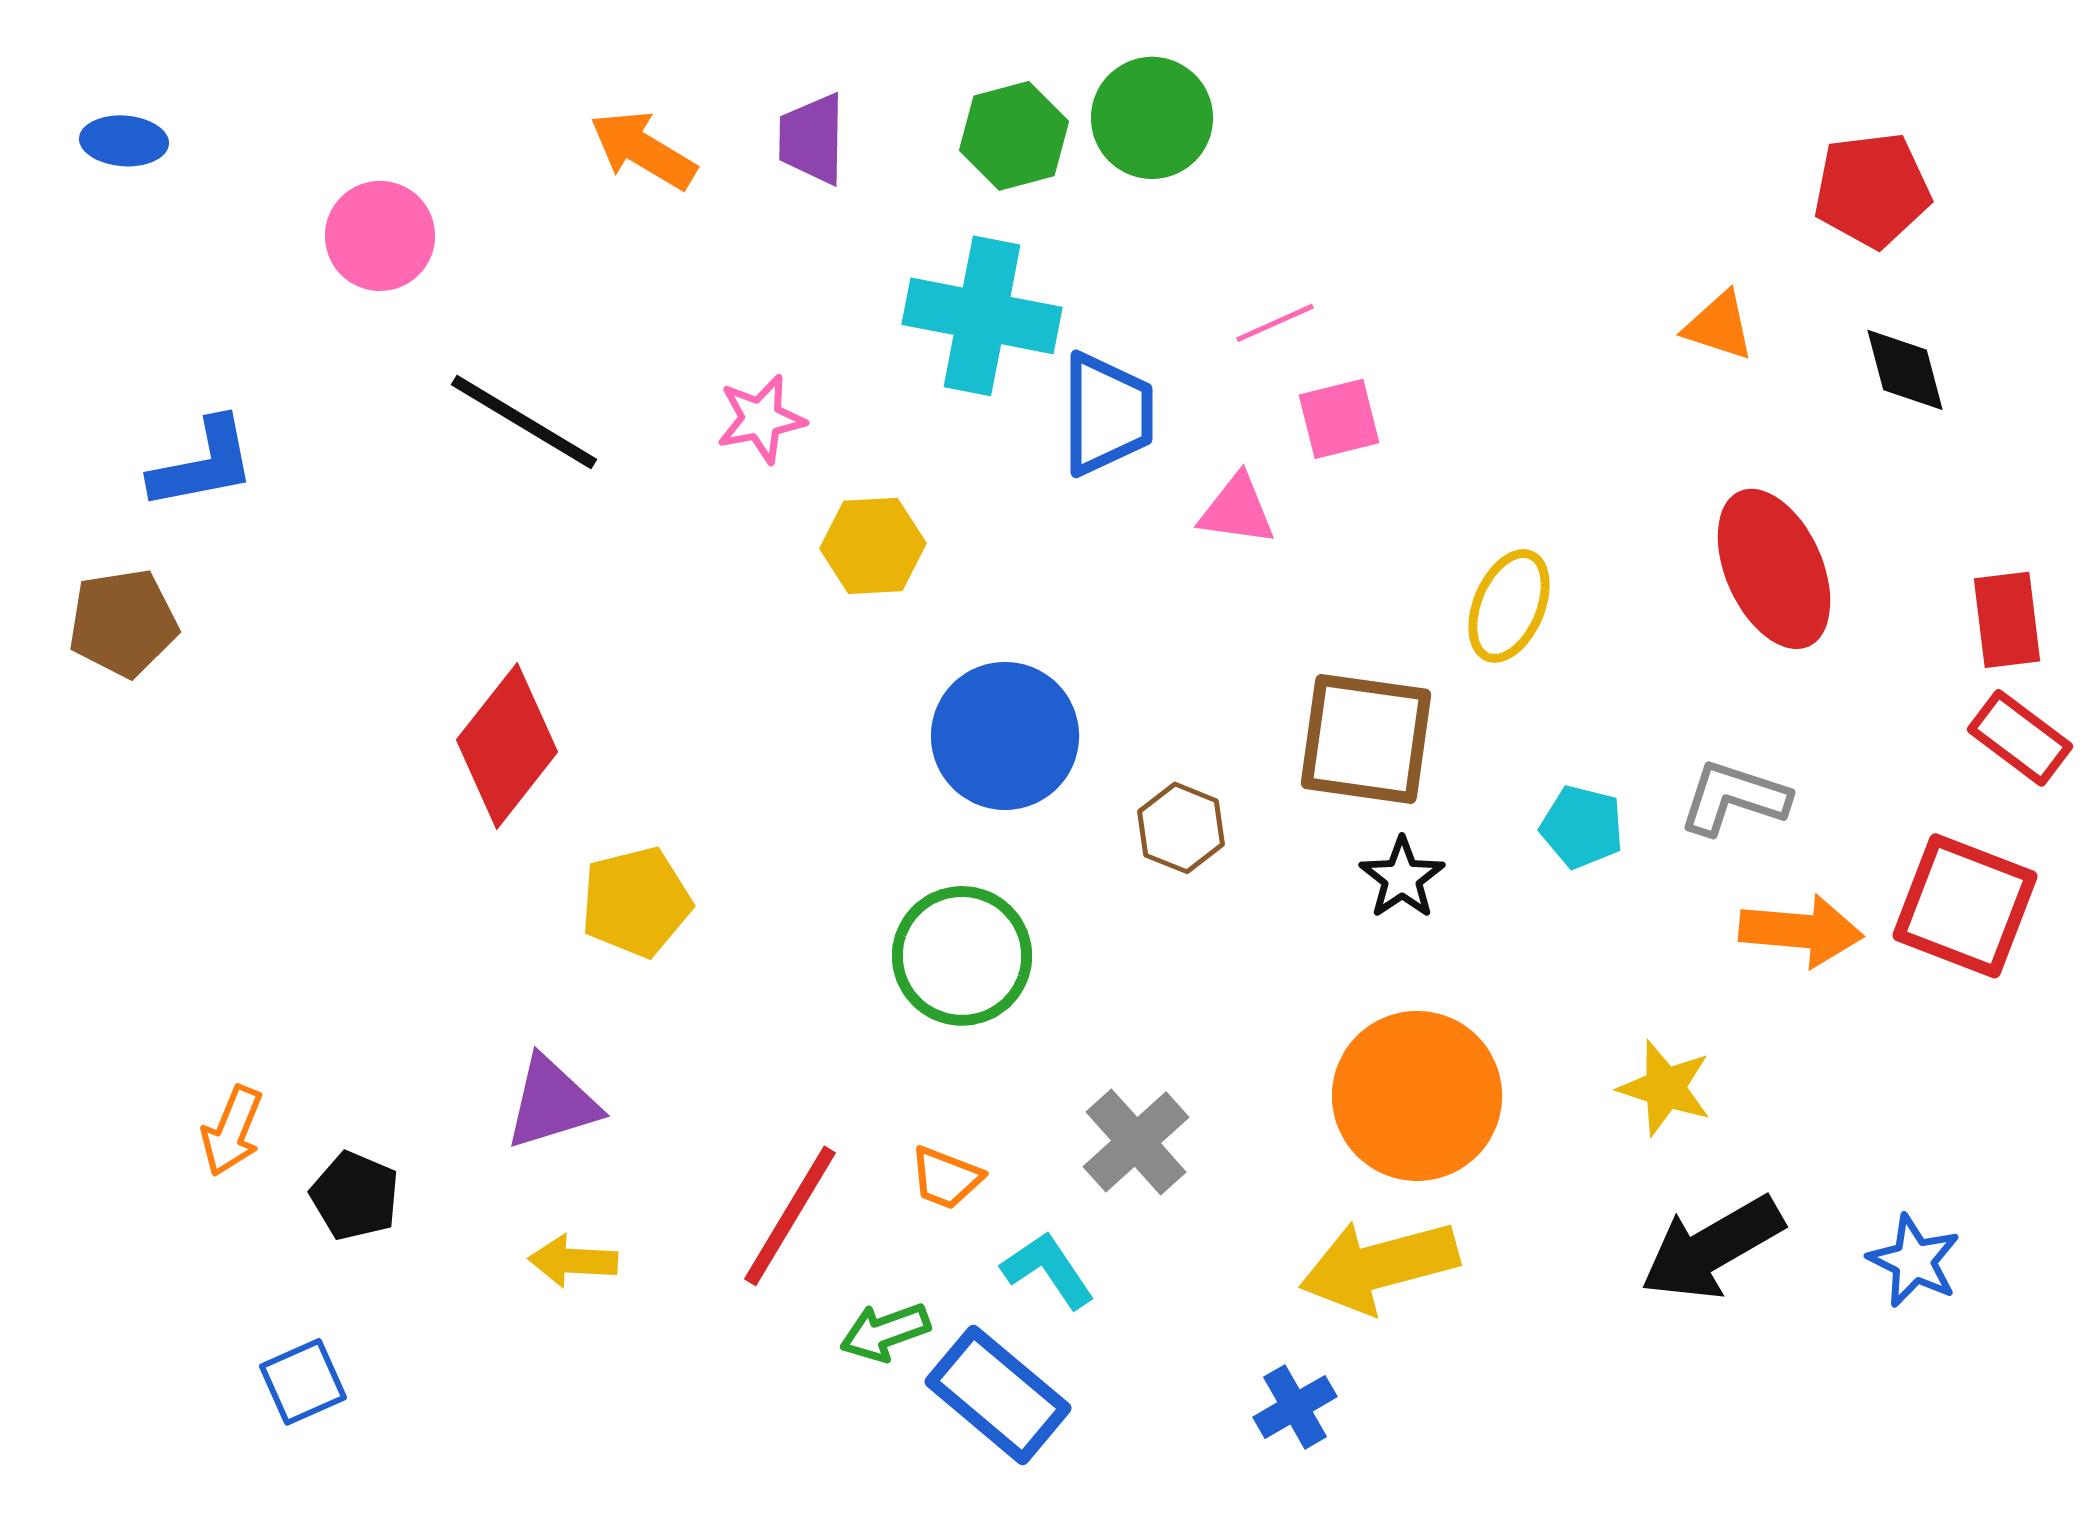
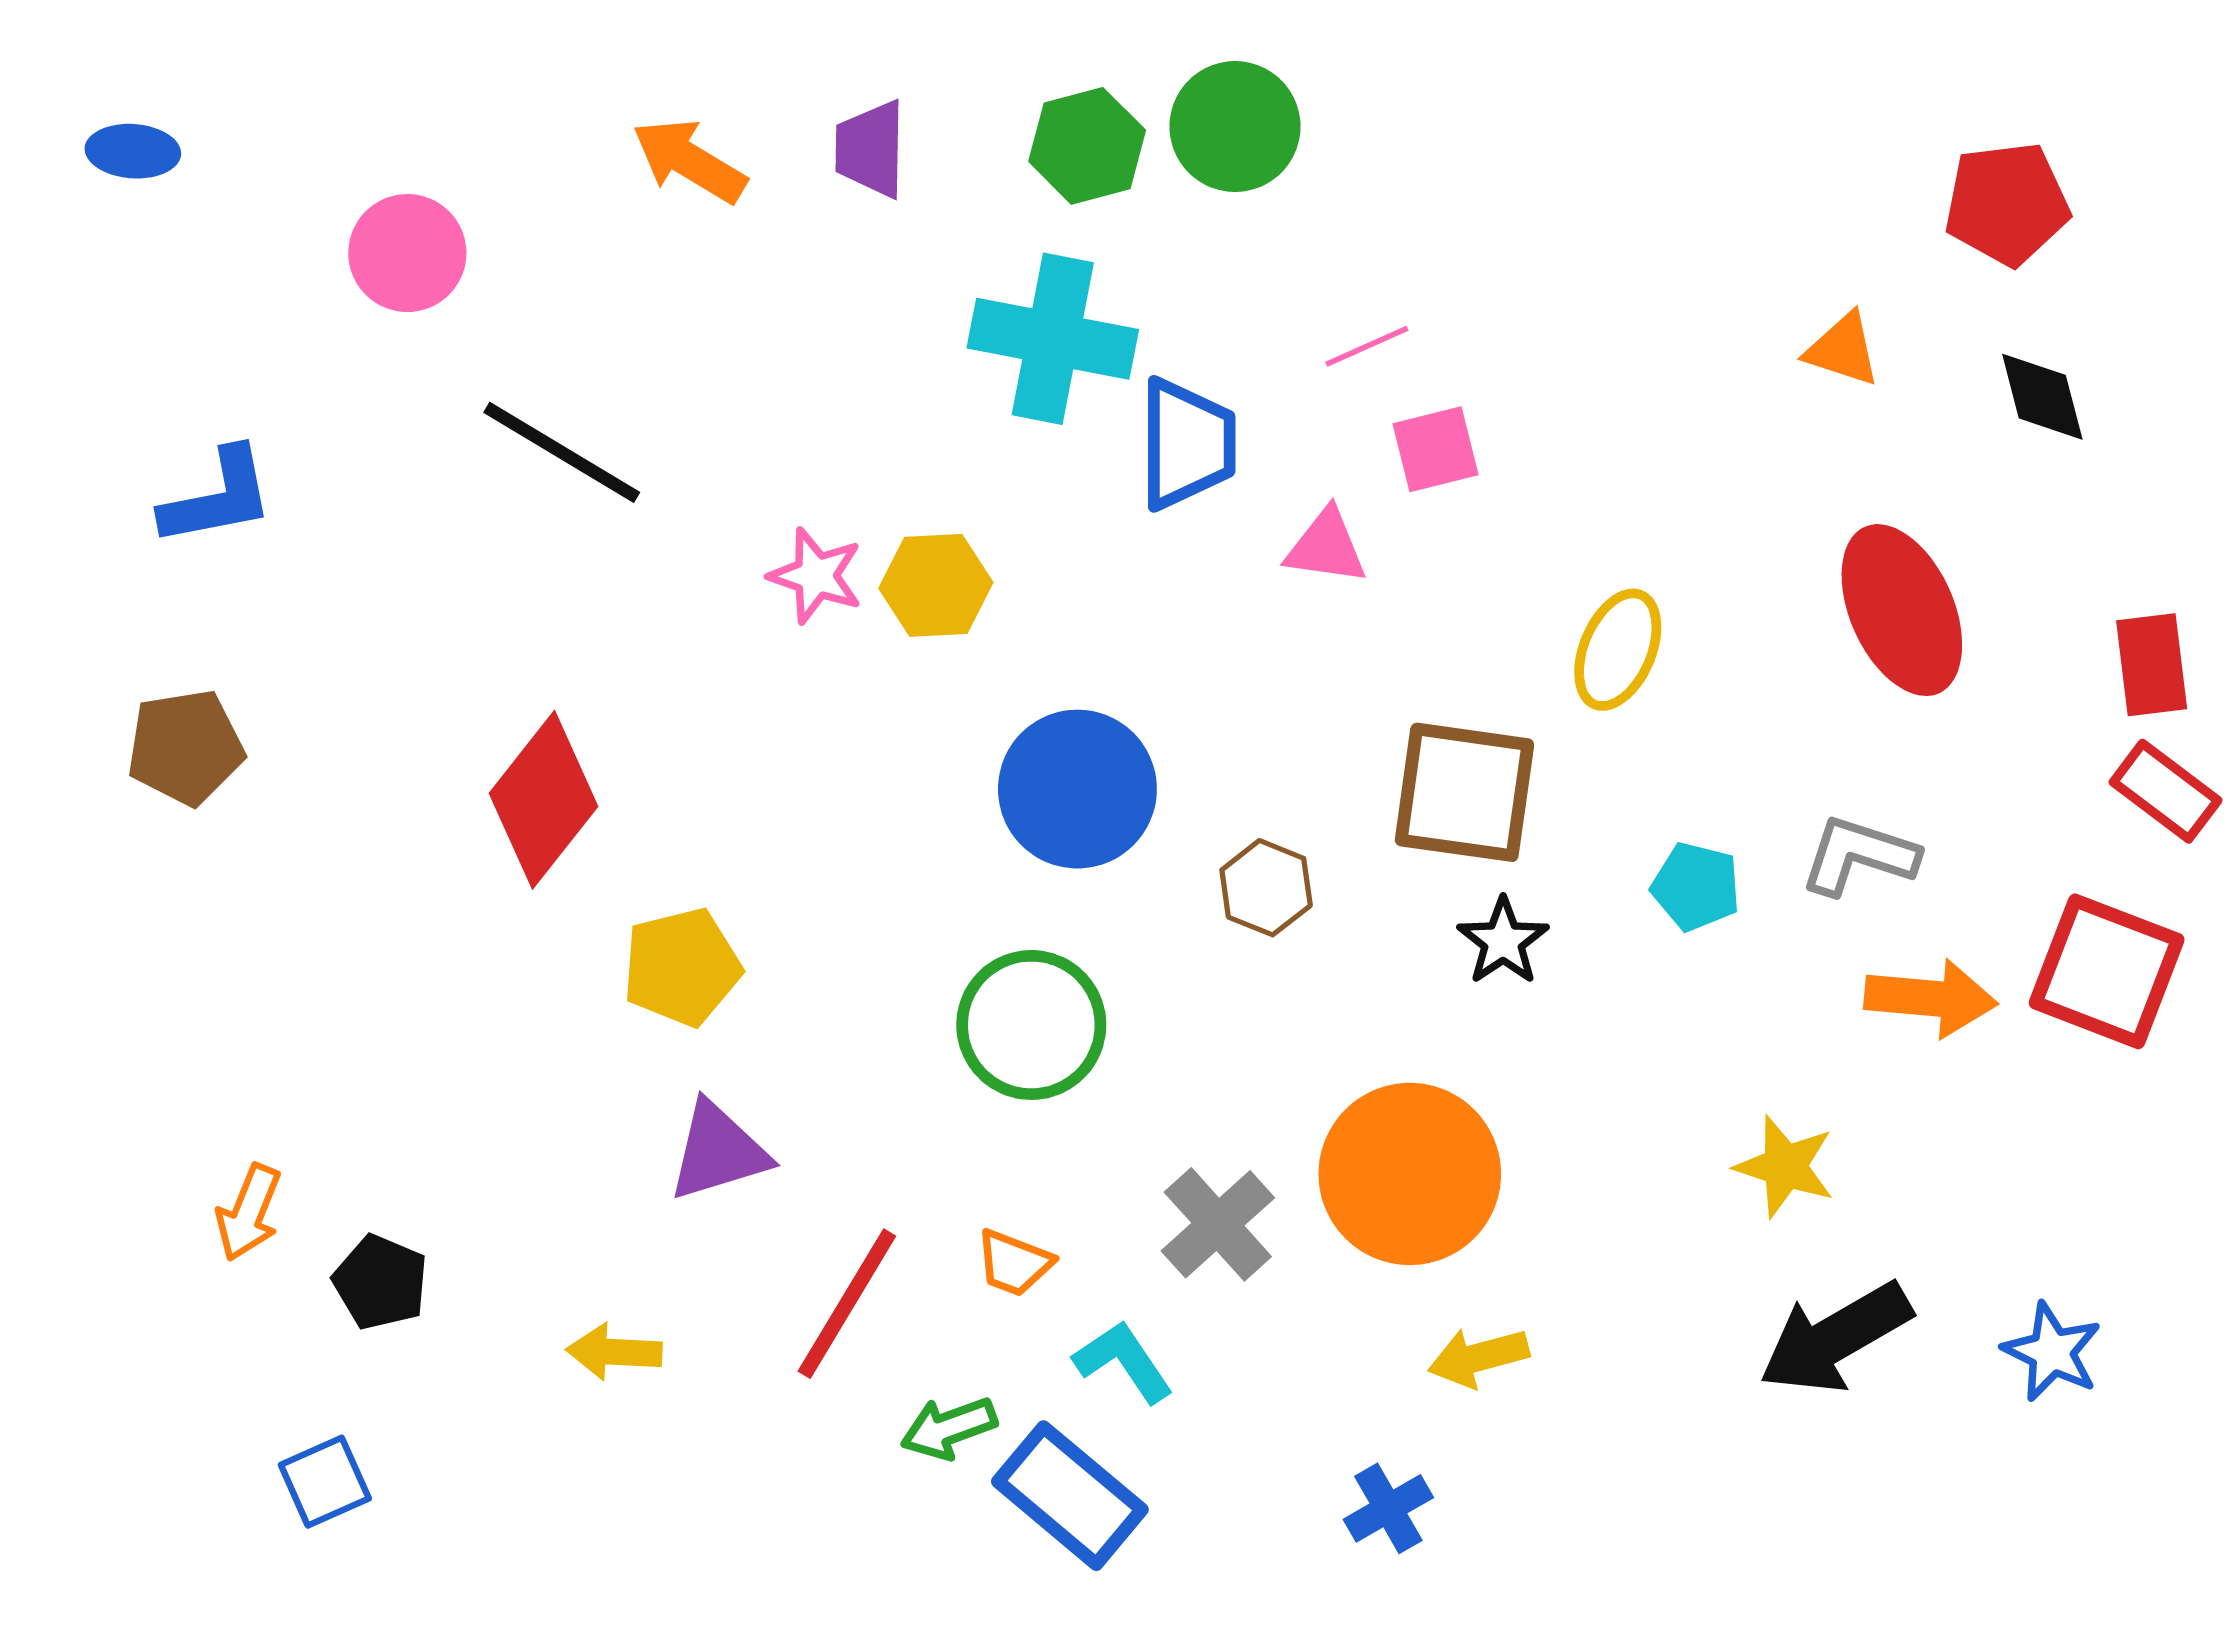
pink star: (761, 419) -> (816, 576), moved, turned 30
brown pentagon: (123, 623) -> (185, 747), moved
orange circle: (1417, 1096) -> (1410, 1174), moved
purple triangle: (552, 1103) -> (718, 1151), moved
yellow arrow: (1379, 1266) -> (1478, 1357), size x0.6

